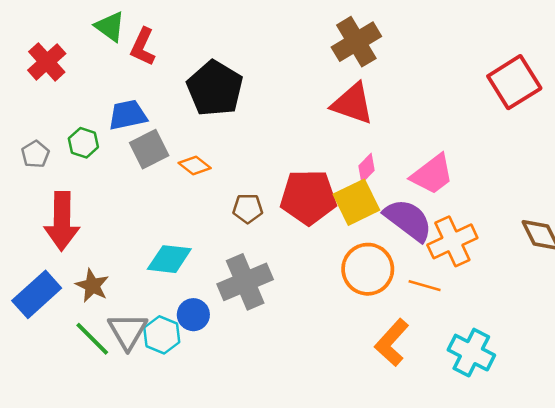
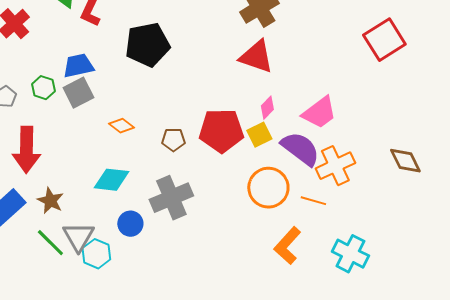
black pentagon: (215, 88) -> (147, 45), turned 30
gray square: (149, 149) -> (78, 93), moved
orange diamond: (195, 166) -> (121, 126), moved
yellow square: (356, 202) -> (259, 135), size x0.7
cyan hexagon: (162, 335) -> (96, 254), moved

